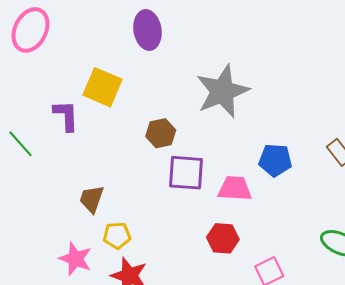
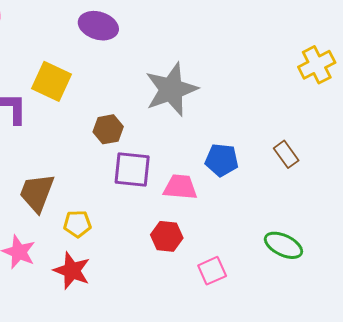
purple ellipse: (147, 30) -> (98, 26), turned -66
brown trapezoid: (92, 199) -> (37, 193), size x1.4
yellow pentagon: (117, 236) -> (77, 224), moved

